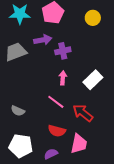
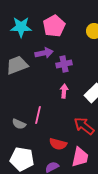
pink line: (56, 102) -> (38, 115), moved, turned 66

